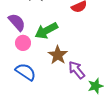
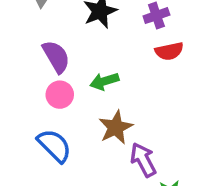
green arrow: (46, 31) -> (104, 81), size x0.7

